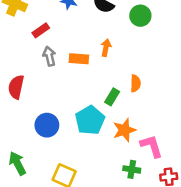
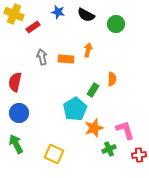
red rectangle: (41, 30) -> (33, 27), moved
blue circle: (47, 125) -> (19, 113), moved
orange star: (124, 130) -> (94, 128), moved
green cross: (132, 169) -> (109, 149), turned -32

